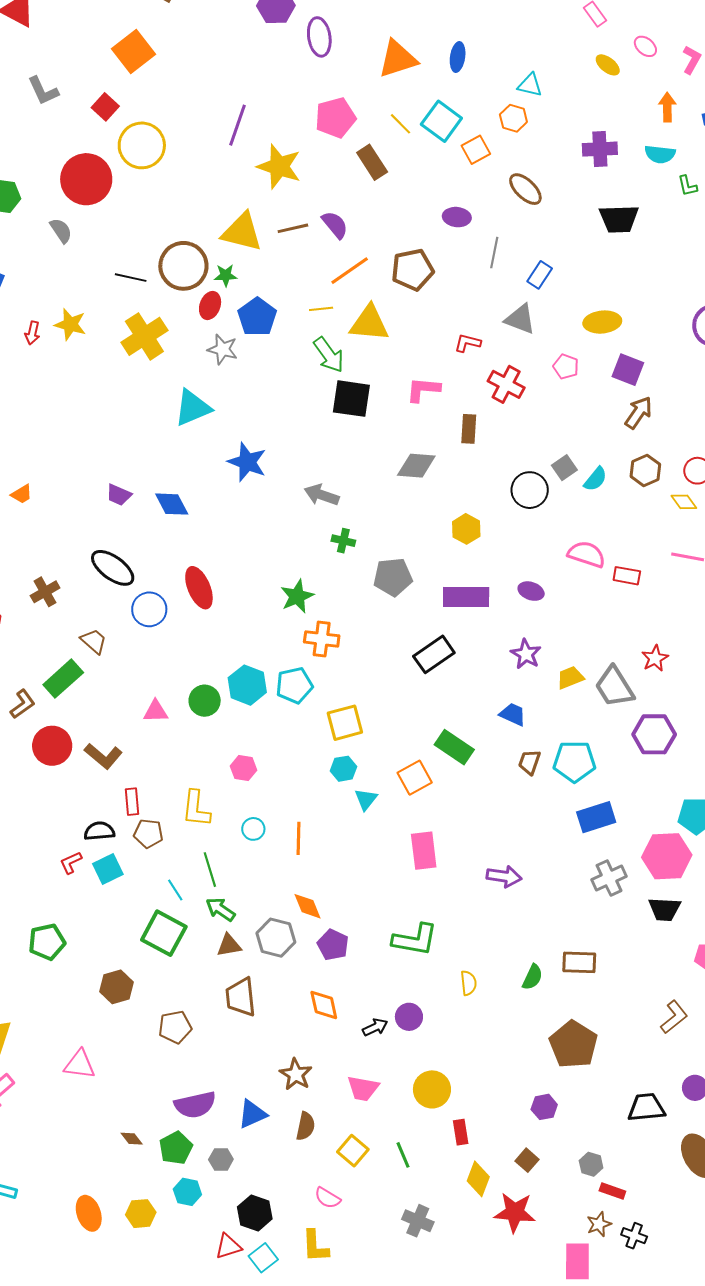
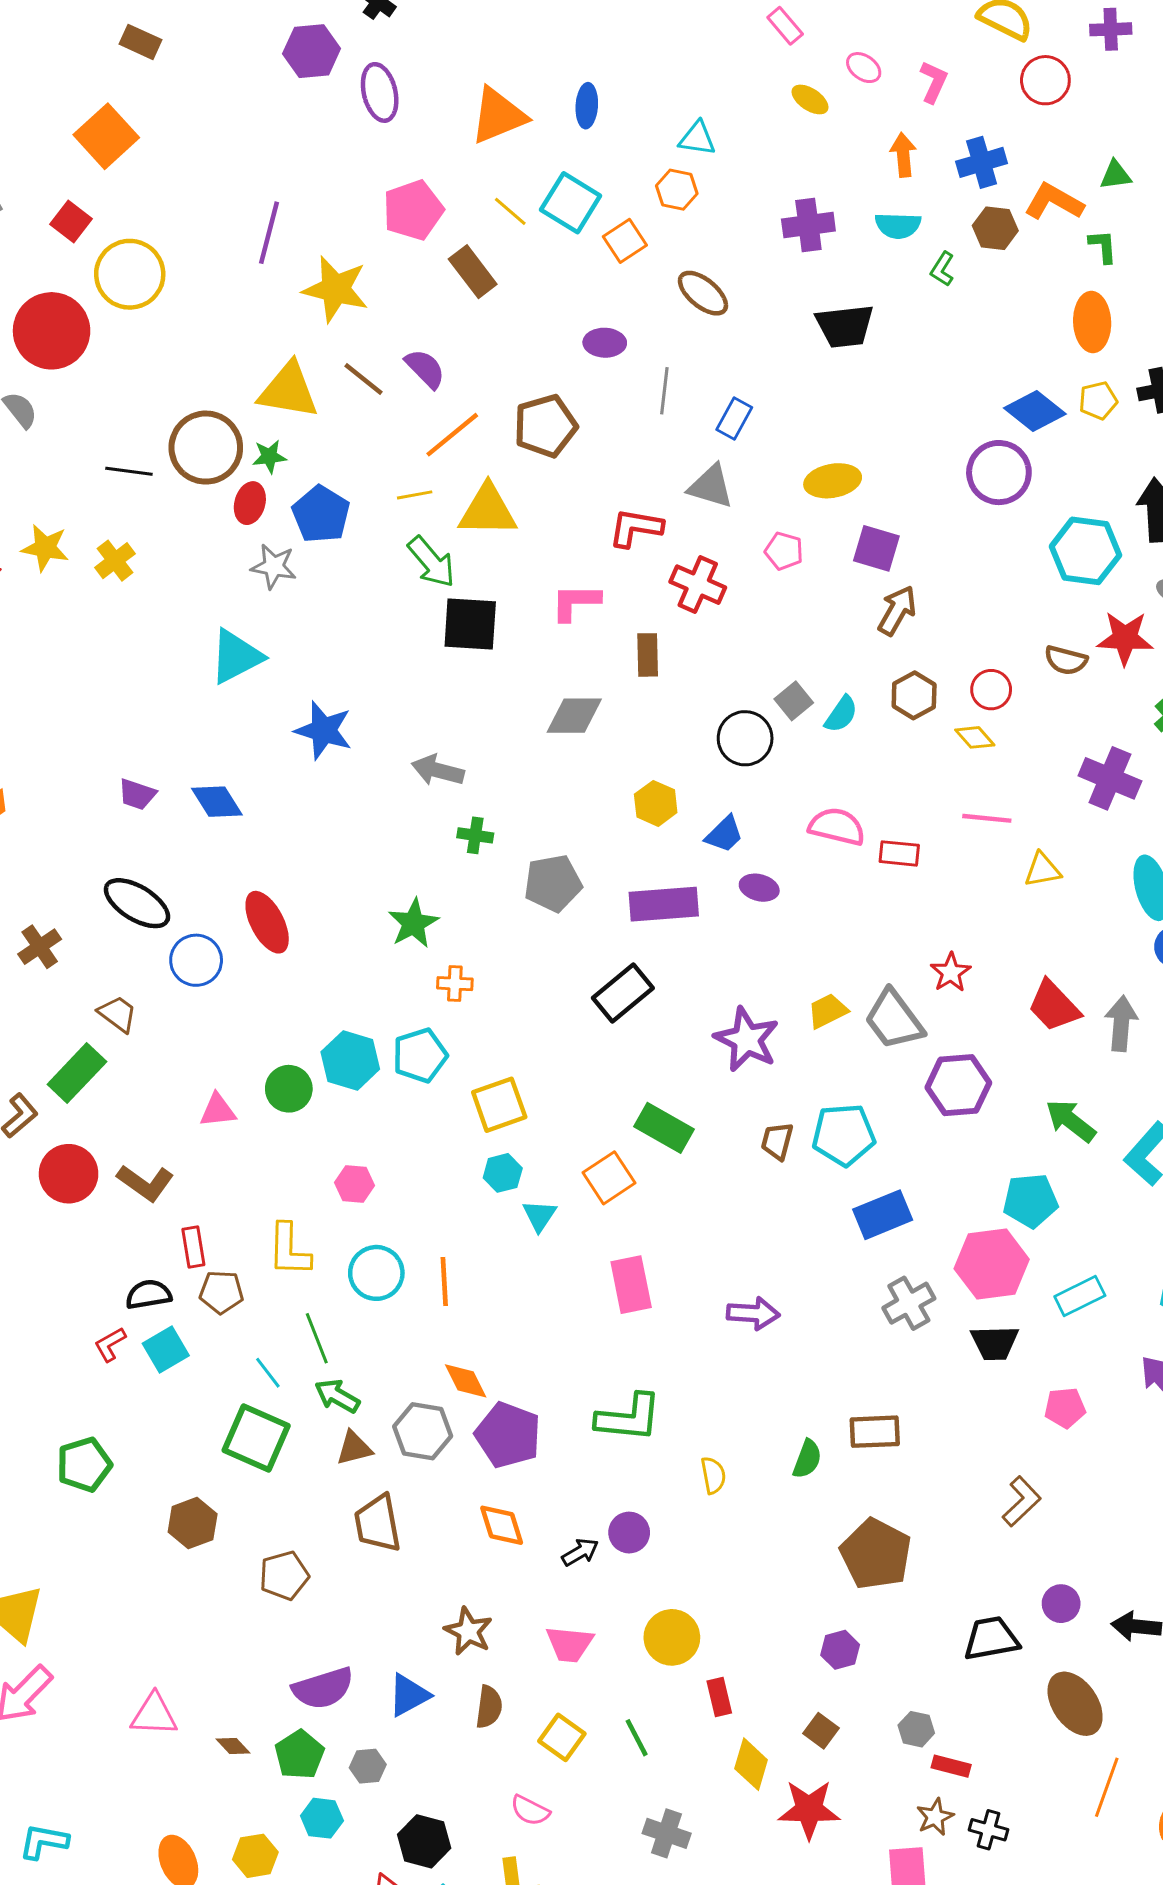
green L-shape: (687, 186) -> (942, 269), turned 50
brown line: (293, 228) -> (363, 379), turned 56
yellow cross: (144, 336) -> (115, 561), moved, size x0.6
red L-shape: (468, 343) -> (636, 528), size x1.4
orange cross: (322, 639) -> (455, 984), size x0.7
purple star: (526, 654) -> (747, 1039), moved, size x1.4
blue trapezoid: (513, 714) -> (724, 834), moved, turned 116
cyan circle: (253, 829) -> (376, 1273), size x1.6
purple pentagon: (333, 945) -> (508, 1435), size x1.4
pink triangle: (80, 1064) -> (154, 1715), moved

